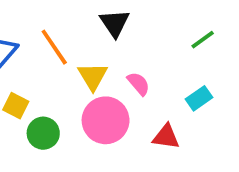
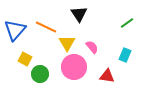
orange line: (54, 47) -> (46, 27), turned -30
cyan rectangle: (199, 98) -> (125, 55), turned -32

